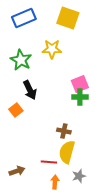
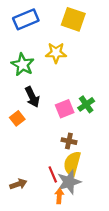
pink square: (80, 84) -> (65, 109), moved
green cross: (80, 97) -> (86, 104), turned -35
red line: (49, 162) -> (53, 174), turned 63
gray star: (79, 176) -> (69, 182), moved, size x1.6

